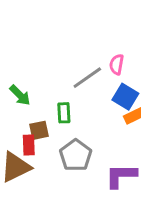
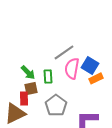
pink semicircle: (117, 64) -> (72, 68), moved, size x1.5
green arrow: (20, 95) -> (28, 72), moved

